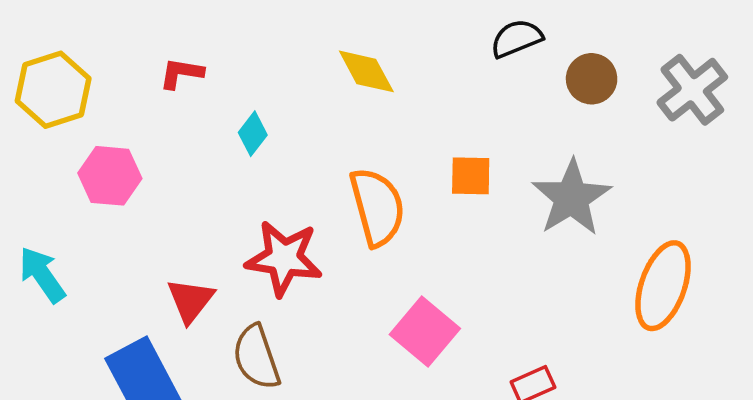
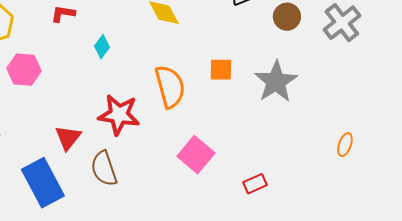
orange ellipse: (663, 286) -> (345, 145), moved, size x0.5

